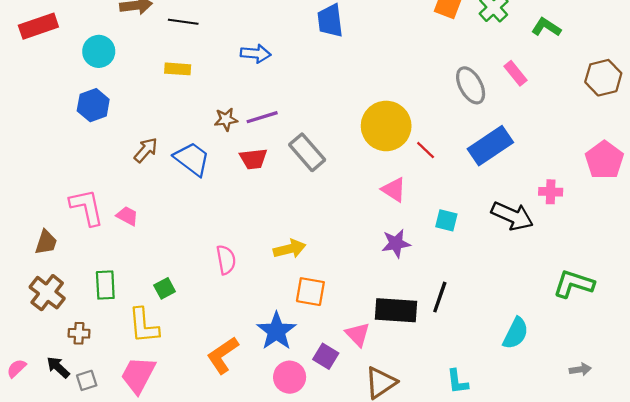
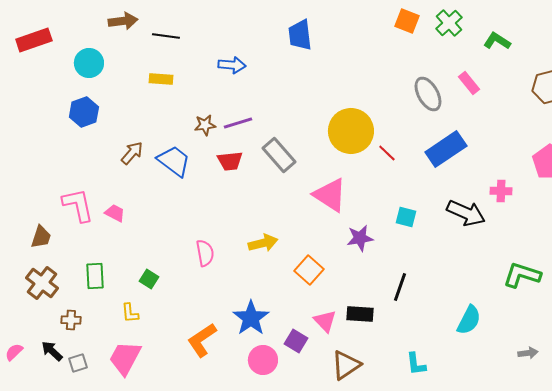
pink triangle: (394, 190) -> (330, 195), moved, size x1.5
green square: (165, 288) -> (149, 279), turned -30
orange square: (310, 292) -> (309, 270), moved, turned 32
black rectangle: (396, 310) -> (360, 314), moved, size x0.7
yellow L-shape: (144, 326) -> (130, 313), size x0.6

